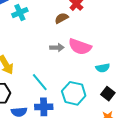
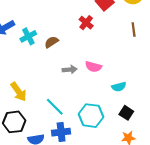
brown semicircle: (61, 18) -> (51, 42), moved
pink semicircle: (80, 47) -> (93, 67), size x0.7

